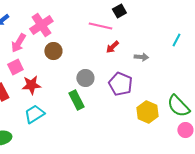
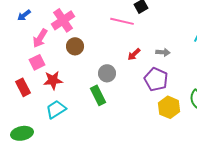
red arrow: (112, 47) -> (134, 54), moved
purple pentagon: (120, 84) -> (156, 79), moved

